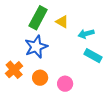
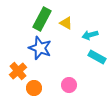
blue star: (36, 47) -> (40, 48), turned -30
orange circle: (40, 78) -> (34, 88), moved

